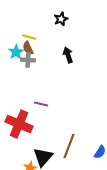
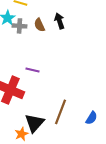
brown semicircle: (28, 48) -> (39, 25), moved

